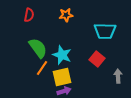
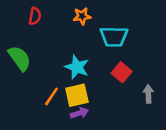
cyan trapezoid: (105, 31) -> (114, 37), moved
green semicircle: (38, 48) -> (20, 58), moved
orange line: (42, 68) -> (51, 96), moved

